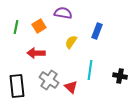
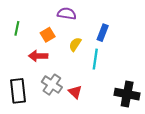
orange square: (39, 26) -> (48, 35), moved
cyan line: (90, 70) -> (95, 59), moved
black cross: (120, 76) -> (127, 94), moved, size x1.6

